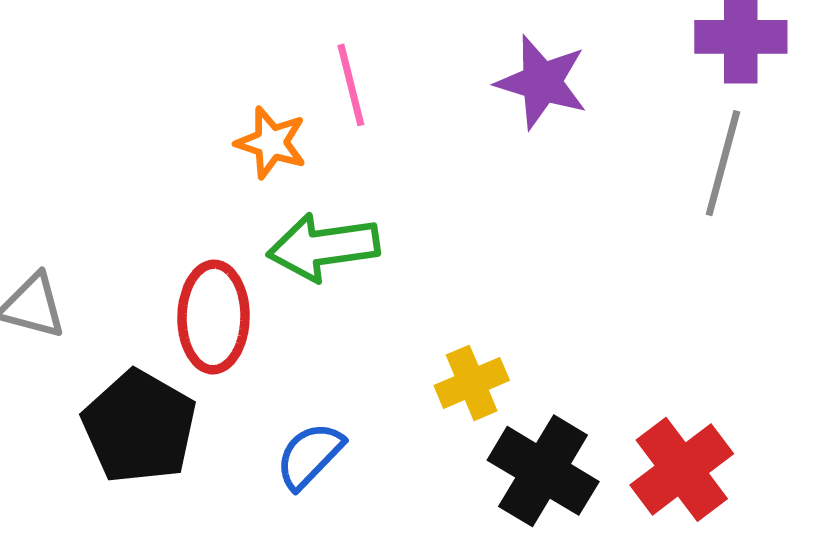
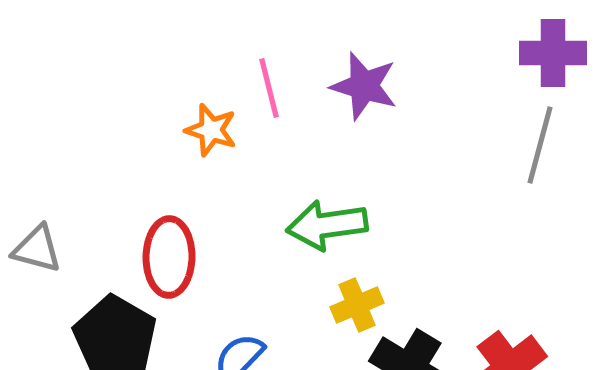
purple star: (542, 82) -> (364, 86), moved
green arrow: (323, 247) -> (327, 225), moved

